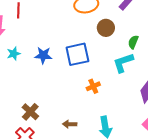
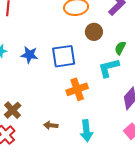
orange cross: (93, 86) -> (77, 89), size x1.5

